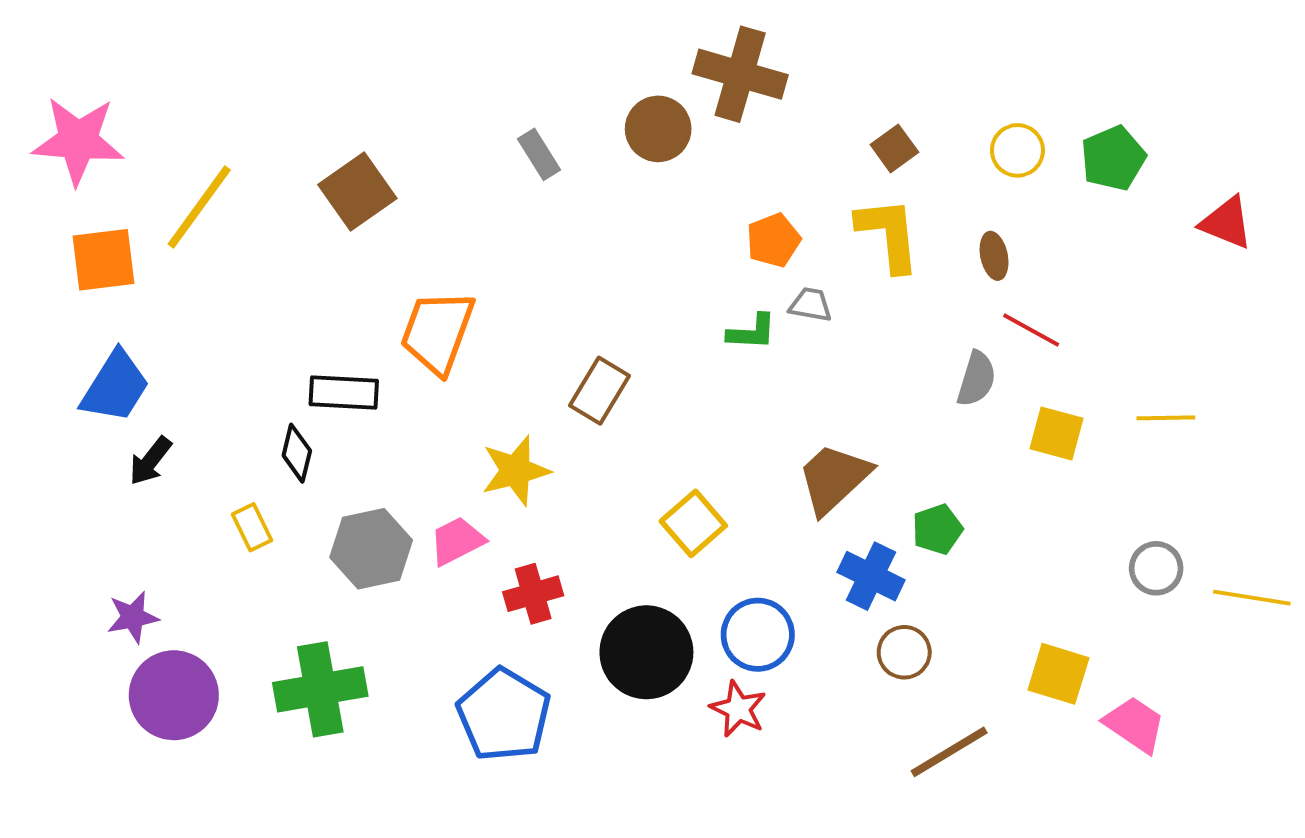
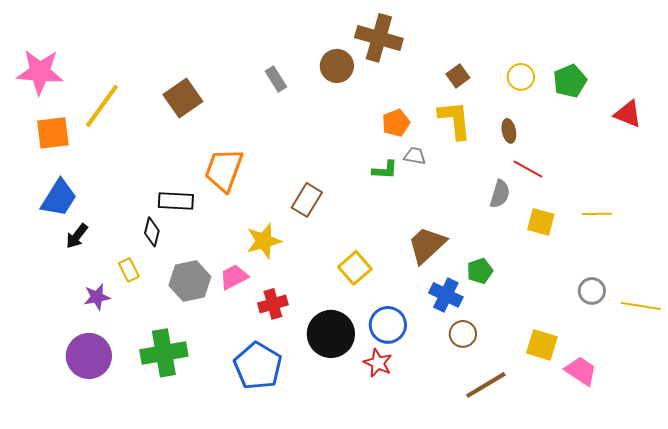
purple star: (133, 617) -> (97, 297), moved

